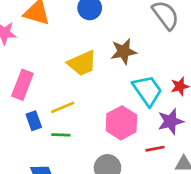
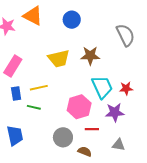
red line: (155, 149) -> (92, 129), moved

